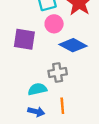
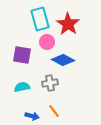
cyan semicircle: (37, 89) -> (22, 87), moved
orange line: (62, 106) -> (54, 111), turned -32

